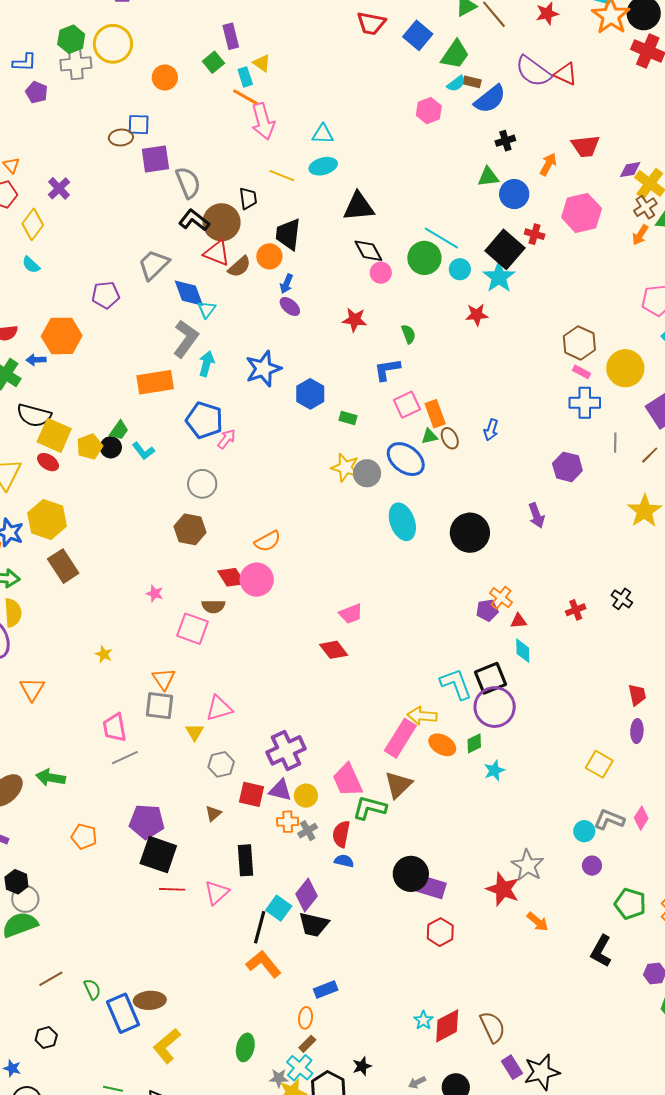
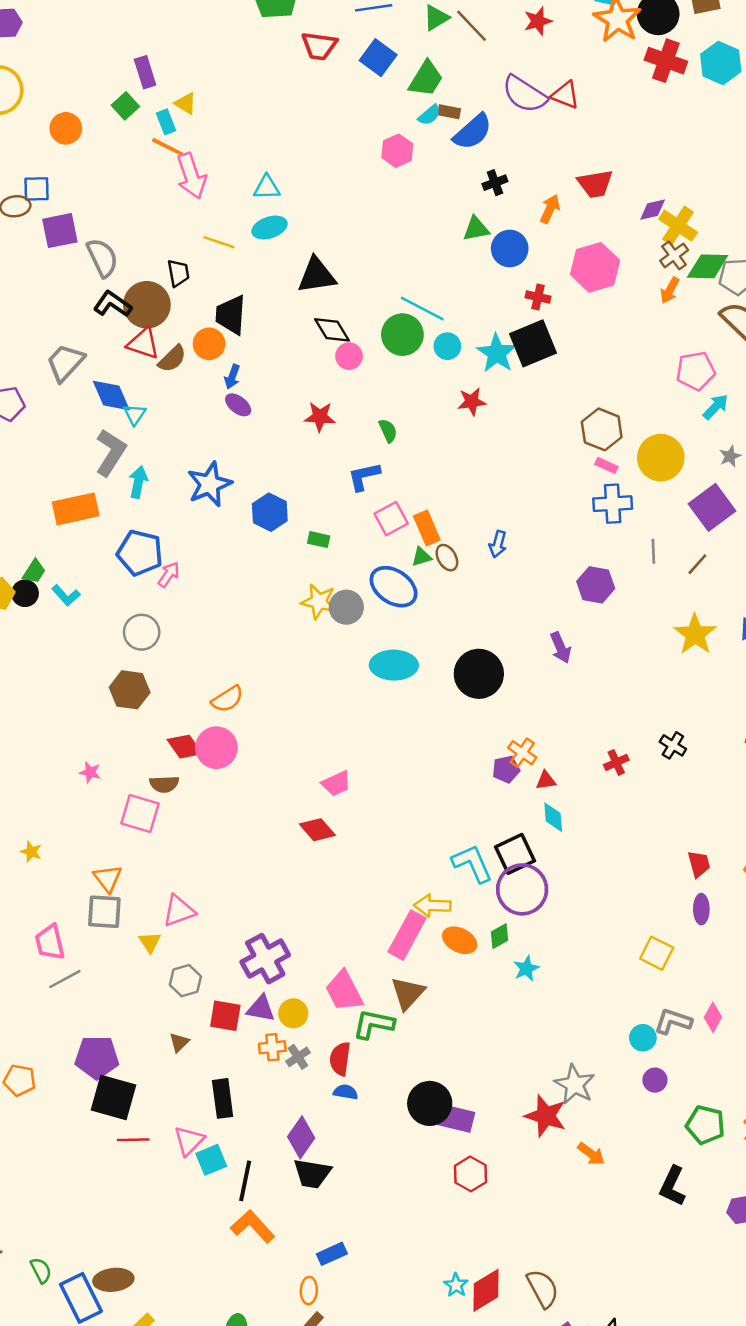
black square: (505, 249) -> (533, 343), moved, turned 30
cyan ellipse: (402, 522) -> (394, 665), turned -66
cyan square: (279, 908) -> (211, 1160), moved, turned 35

